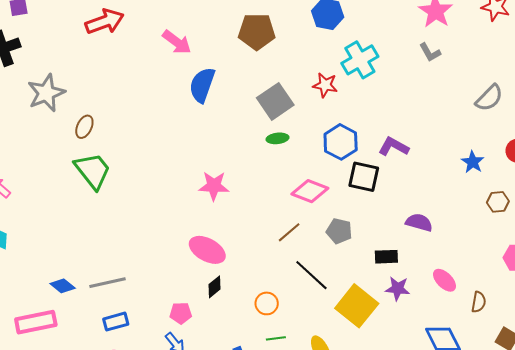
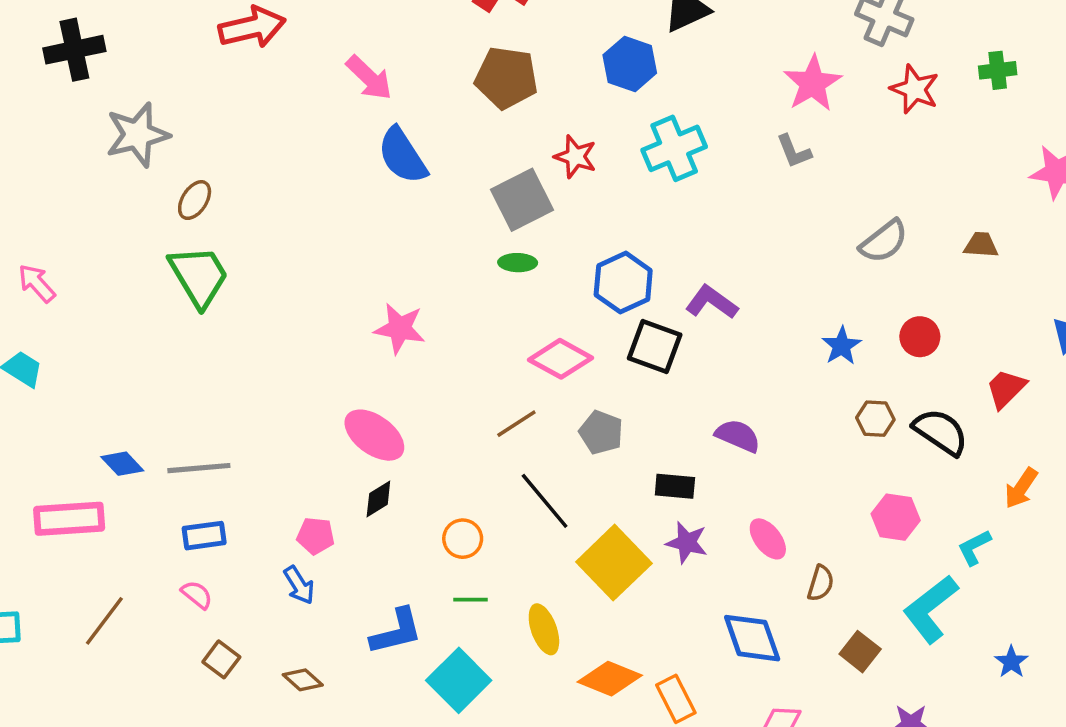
blue semicircle: (202, 85) -> (402, 156), turned -60
red star: (325, 85) -> (575, 157), moved

